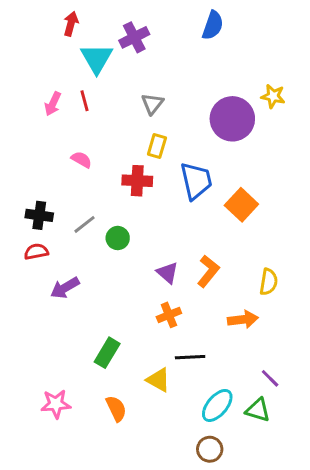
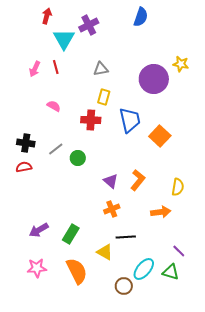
gray triangle: (152, 104) -> (101, 69), turned 42
purple arrow: (65, 288) -> (39, 230), moved
orange semicircle: (116, 408) -> (77, 271), size x1.5
brown circle: (210, 449) -> (124, 286), moved

